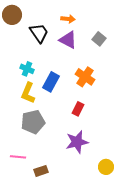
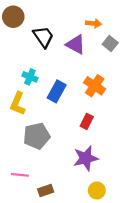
orange arrow: (68, 19) -> (93, 23), moved
yellow L-shape: (28, 93) -> (18, 104), moved
yellow circle: (106, 167) -> (97, 191), moved

